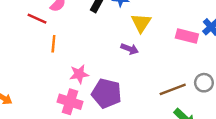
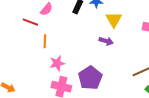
pink star: (79, 74) -> (57, 63), moved
purple pentagon: (107, 93) -> (90, 78), turned 30

